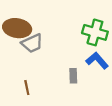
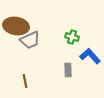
green cross: (95, 32) -> (72, 37), moved, size x0.6

